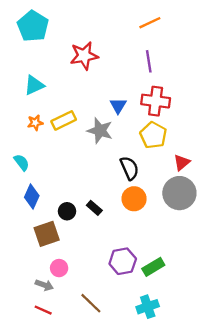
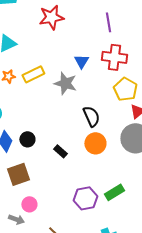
yellow pentagon: (153, 135) -> (125, 89), moved
black circle: (67, 211) -> (27, 139), moved
green rectangle: (153, 267) -> (114, 192), moved

